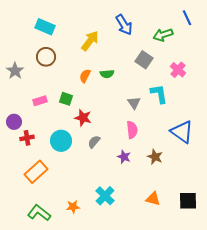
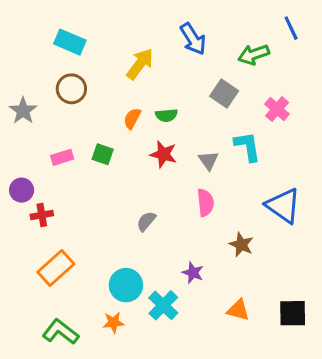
red star: (83, 118) -> (163, 154), moved
cyan circle: (61, 141) -> (126, 285), moved
purple star: (124, 157) -> (193, 273), moved

